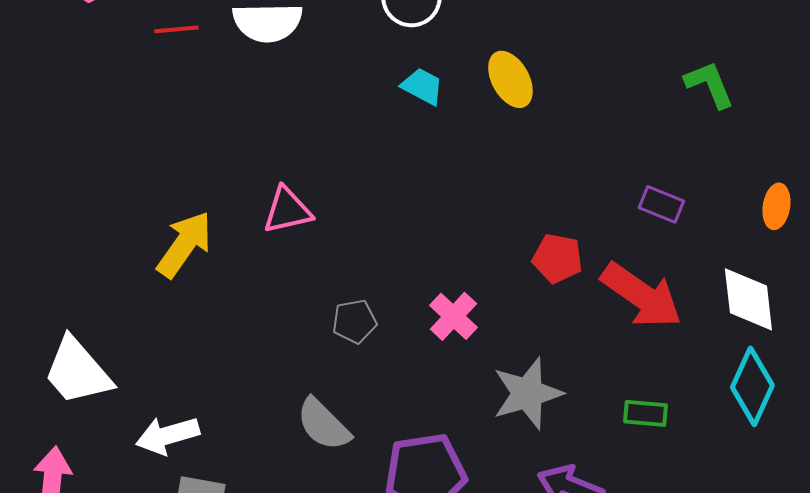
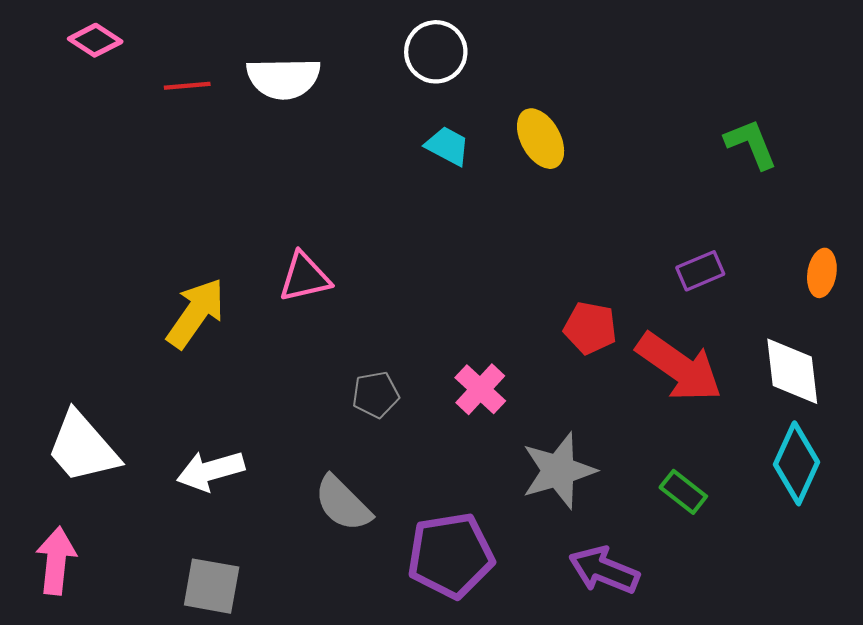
purple rectangle: (661, 204) -> (700, 271), turned -45
green rectangle: (645, 413) -> (683, 492), turned 33
white arrow: (167, 435) -> (211, 471), moved

